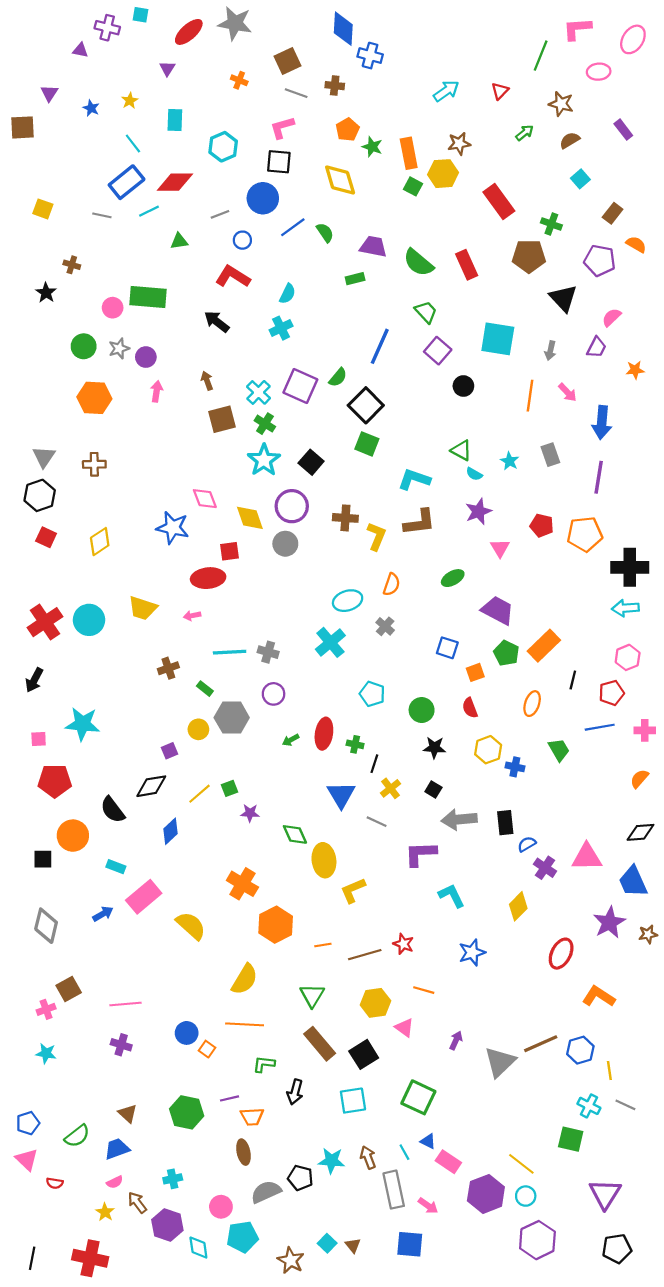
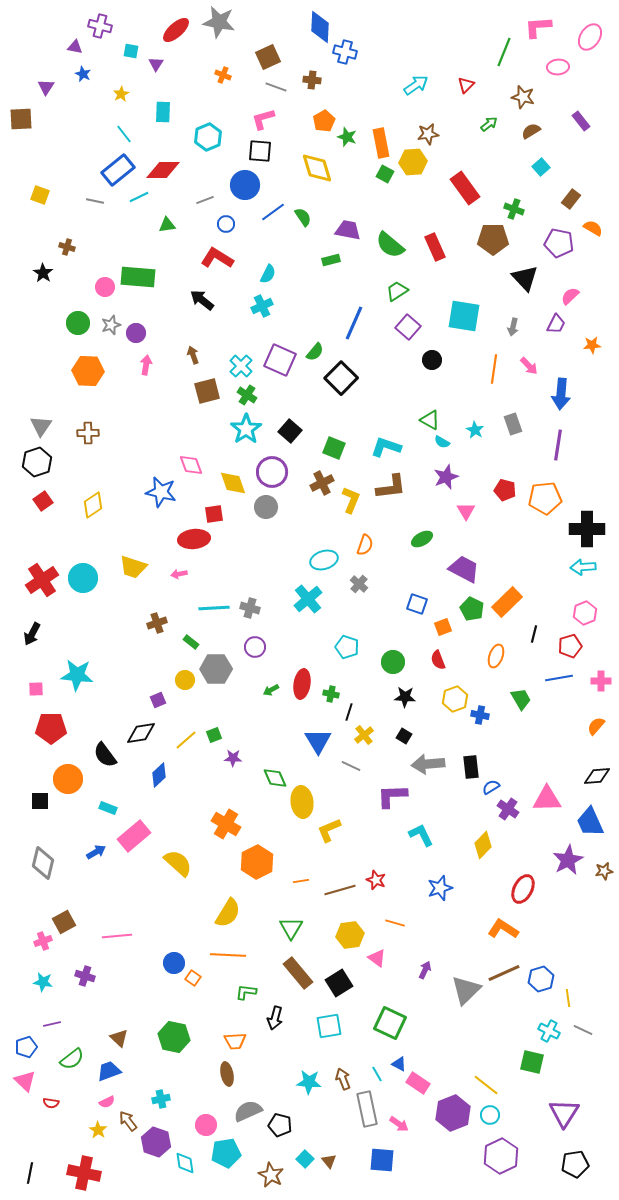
cyan square: (140, 15) -> (131, 51), moved
blue star: (91, 108) -> (83, 74), moved
green trapezoid: (426, 312) -> (397, 291), turned -80
green square: (367, 444) -> (334, 448), moved
brown cross: (345, 518) -> (322, 483), turned -30
red square: (46, 537) -> (43, 501), turned 30
orange L-shape: (599, 996) -> (503, 929), moved
purple cross: (121, 1045) -> (85, 976), moved
purple line: (230, 1098) -> (52, 1024), moved
black pentagon: (300, 1178) -> (280, 1125), moved

